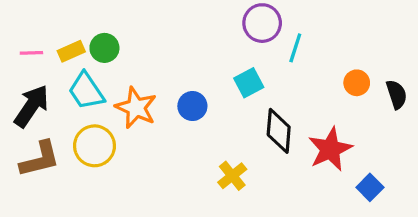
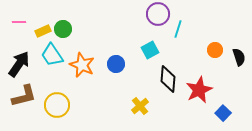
pink line: (31, 53) -> (19, 22), moved
yellow circle: (94, 146) -> (57, 105), moved

